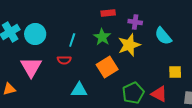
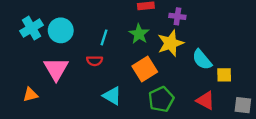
cyan semicircle: (163, 36) -> (202, 60), moved
cyan triangle: (79, 90) -> (112, 96), turned 30
green pentagon: (133, 93) -> (161, 99), moved

